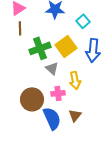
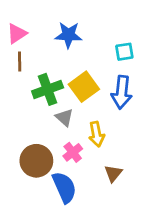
cyan square: (83, 21) -> (124, 52), moved, turned 32
pink cross: (58, 93) -> (73, 152), turned -32
brown triangle: (75, 115) -> (113, 173), moved

